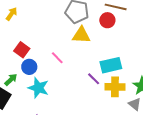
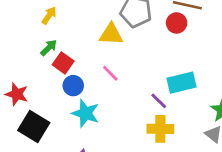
yellow triangle: (81, 35) -> (111, 34), moved
green arrow: (11, 80) -> (49, 48), moved
yellow cross: (115, 87) -> (160, 129), moved

